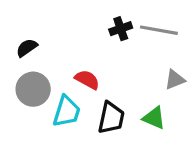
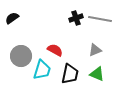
black semicircle: (27, 48) -> (12, 18), moved
gray triangle: (175, 80) -> (95, 50), moved

